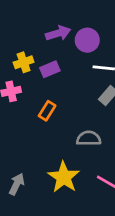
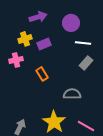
purple arrow: (58, 33) -> (38, 17), moved
orange rectangle: (47, 111) -> (42, 74), turned -64

